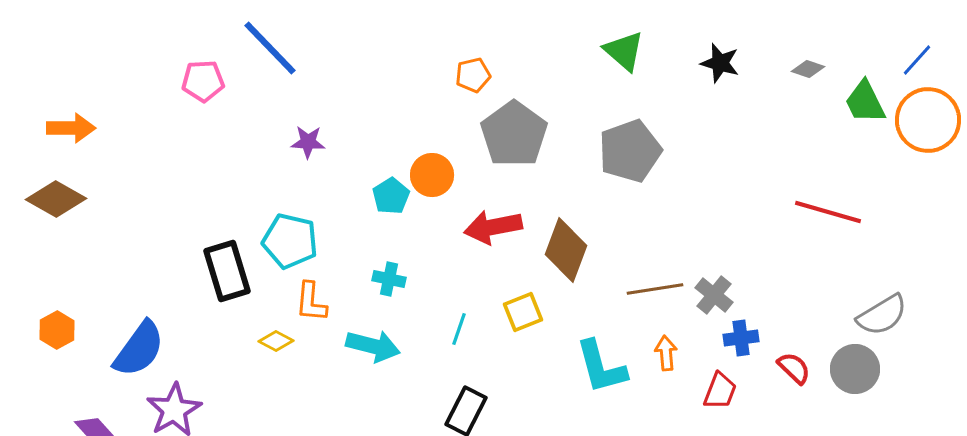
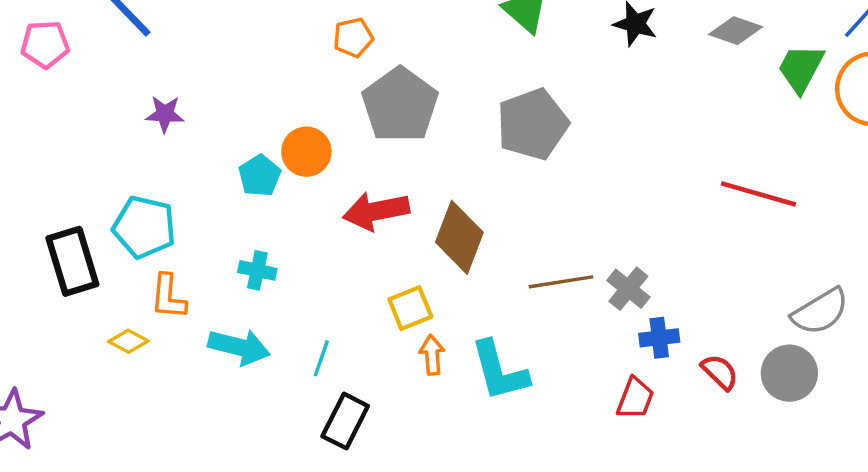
gray diamond: (808, 69) -> (736, 31), size x1.4
green trapezoid: (865, 102) -> (801, 68), turned 54
cyan line: (459, 329) -> (321, 358), moved
orange arrow: (666, 353) -> (432, 355), moved

